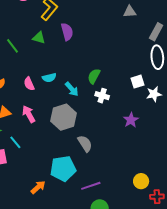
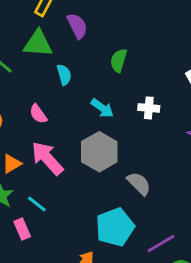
green triangle: (39, 38) -> (38, 44), size x1.5
green semicircle: (94, 76) -> (119, 60), moved
cyan semicircle: (49, 78) -> (64, 75), moved, turned -80
pink arrow: (29, 114) -> (47, 158), size x1.4

